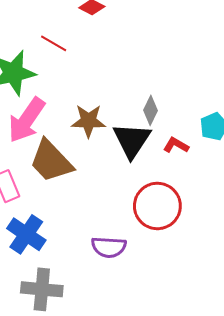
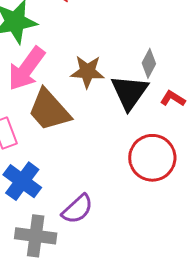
purple semicircle: (109, 247) -> (77, 209), moved, turned -48

